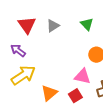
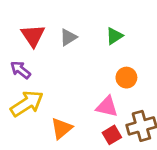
green triangle: (87, 24) -> (114, 36), turned 40
red square: (75, 96) -> (112, 135), moved

